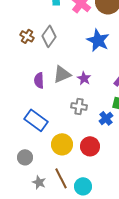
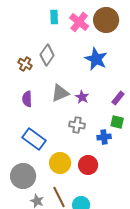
brown cross: (27, 36) -> (25, 64), moved
purple semicircle: (39, 80) -> (27, 99), moved
blue cross: (106, 118) -> (104, 137), turned 32
gray circle: (25, 157) -> (23, 176), size x1.6

